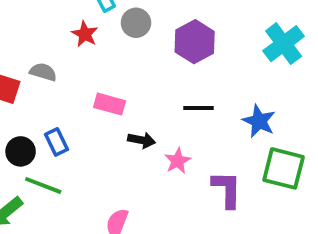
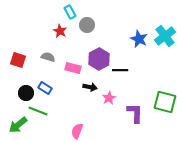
purple hexagon: (195, 42) -> (99, 59), moved
gray semicircle: (43, 72) -> (48, 57), moved
blue star: (259, 121) -> (139, 39), moved
blue rectangle: (56, 142) -> (45, 88), turned -32

